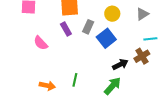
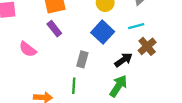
gray rectangle: (88, 27) -> (82, 59), moved
cyan line: (150, 39) -> (136, 26), moved

